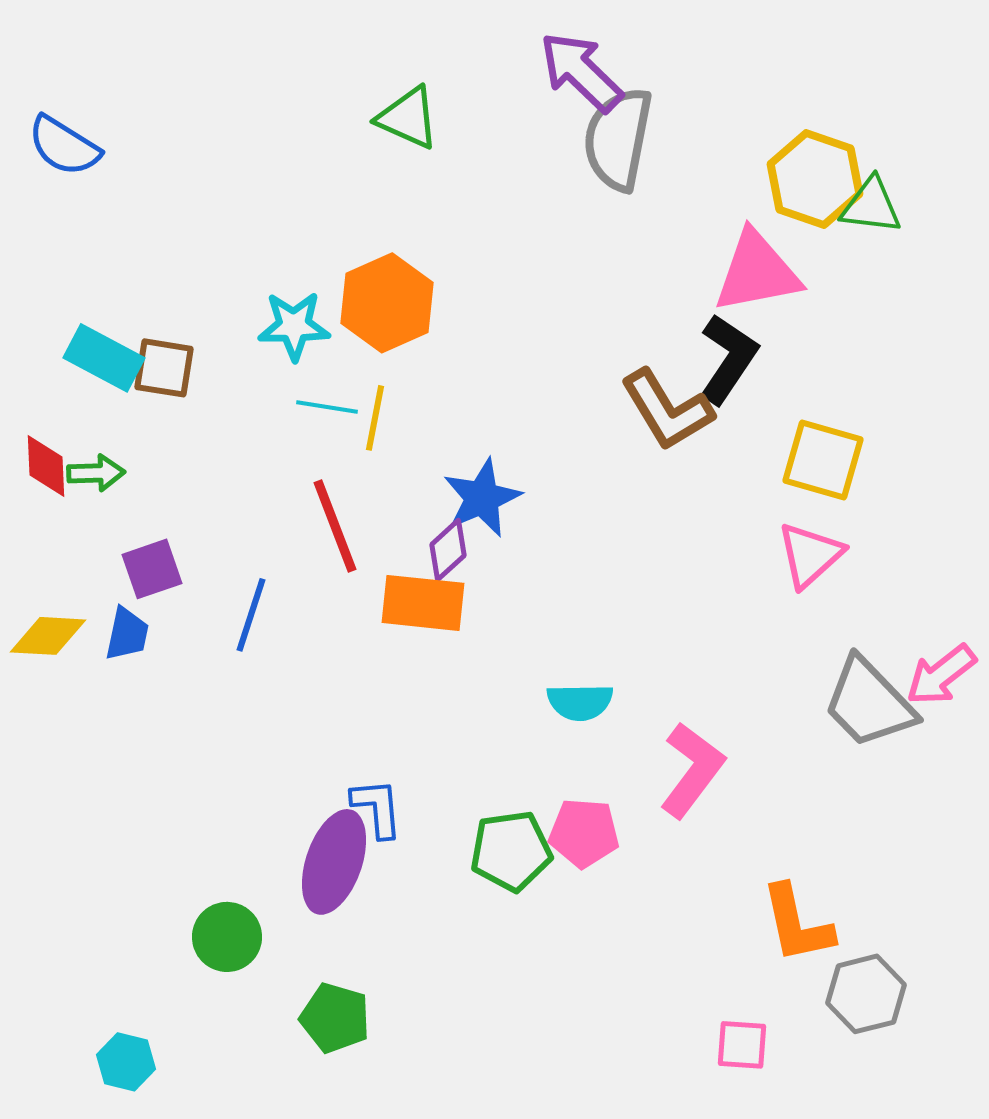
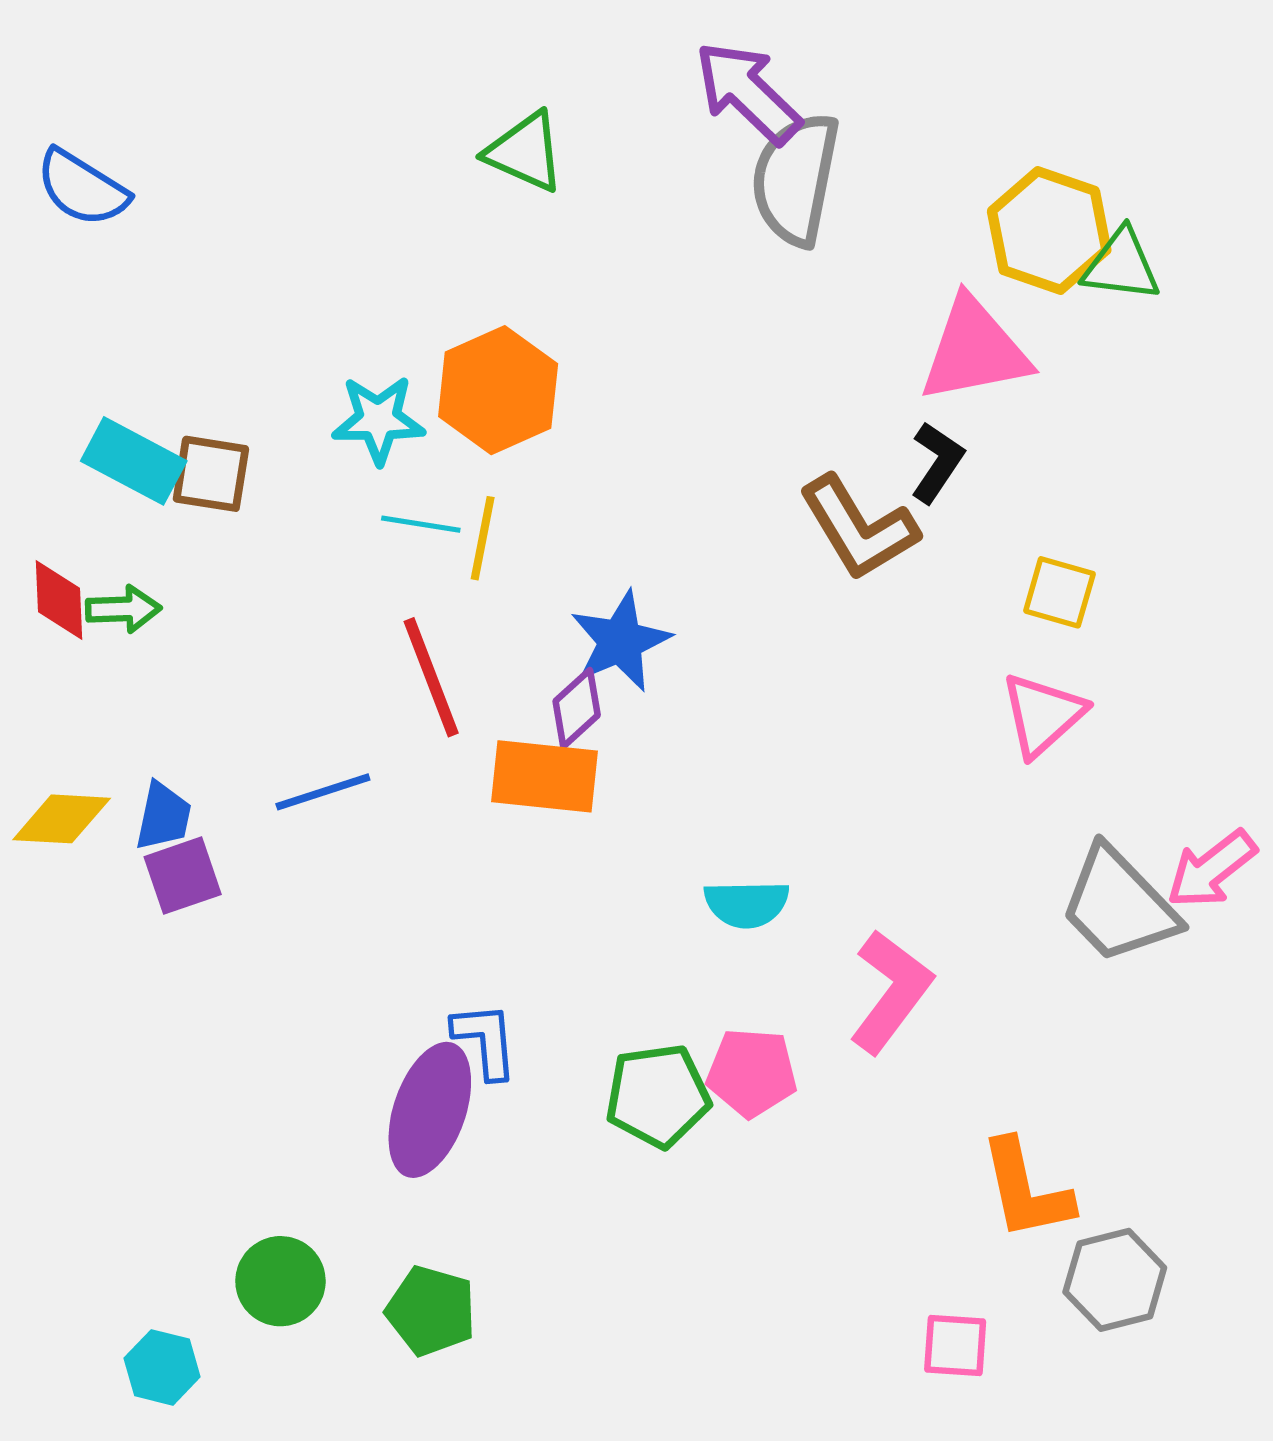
black L-shape: (728, 359) -> (937, 462), size x0.7
yellow square: (823, 460) -> (1059, 592), size x0.7
purple square: (152, 569) -> (183, 876), moved
blue line: (251, 615) -> (323, 792), turned 54
green circle: (227, 937) -> (280, 1281), moved

